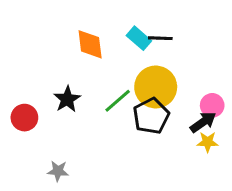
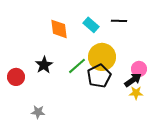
black line: (160, 38) -> (119, 21), moved

